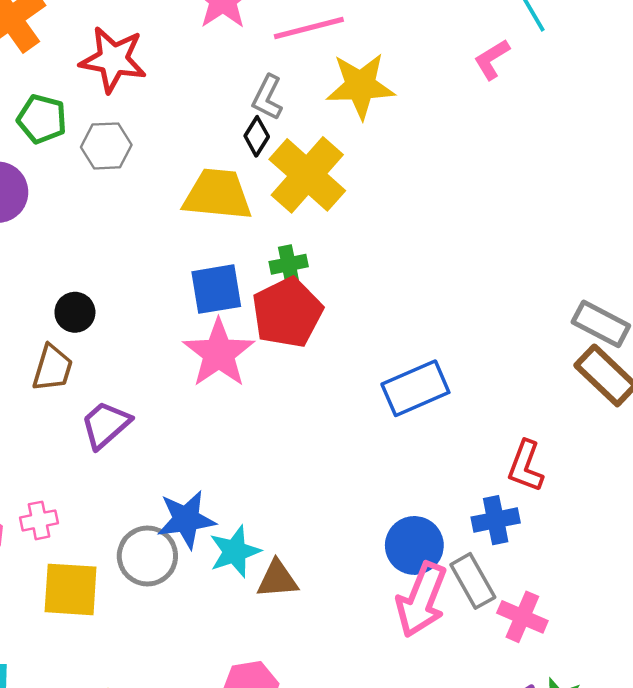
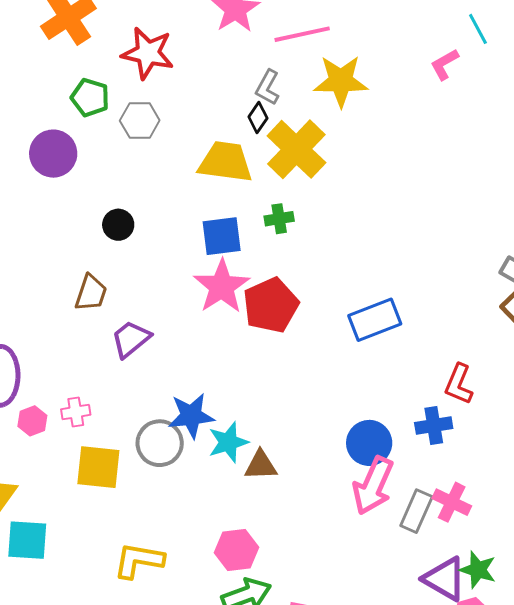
black circle: (75, 312) -> (118, 225), moved
red pentagon: (287, 313) -> (271, 305), moved
gray rectangle: (473, 581) -> (416, 511), moved, turned 51

